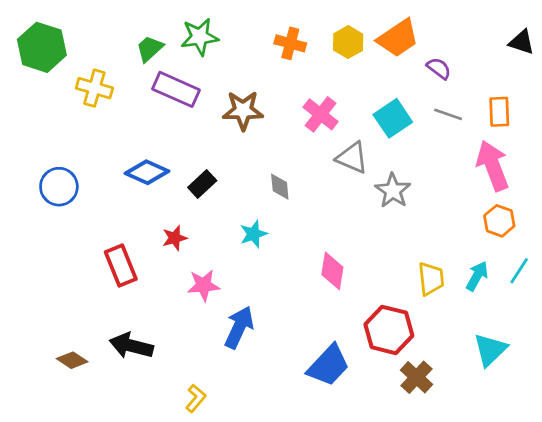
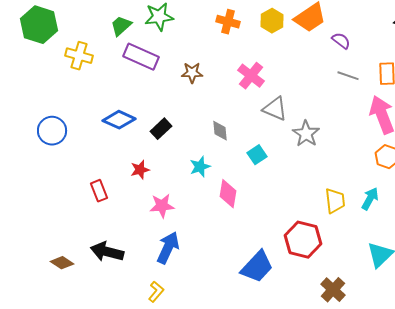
brown star: (243, 110) -> (192, 73), size x0.7
cyan square: (393, 118) -> (257, 155), moved, size x0.7
red rectangle: (121, 266) -> (99, 191), size x0.7
pink diamond: (332, 271) -> (228, 194), moved
blue arrow: (239, 327) -> (168, 248), moved
brown cross: (416, 377) -> (333, 290), moved

